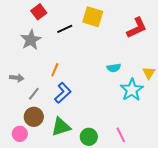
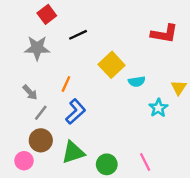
yellow square: (93, 17) -> (112, 65), moved, turned 30
red L-shape: (137, 28) -> (164, 34), turned 35
gray star: (31, 40) -> (37, 48), turned 30
gray arrow: (17, 78) -> (30, 92), moved, turned 40
cyan star: (132, 90) -> (158, 108), size x0.7

